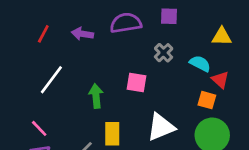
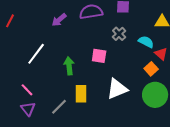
red line: (43, 34) -> (10, 21), moved
purple arrow: (82, 34) -> (59, 20), turned -49
orange square: (207, 100) -> (151, 69), turned 32

